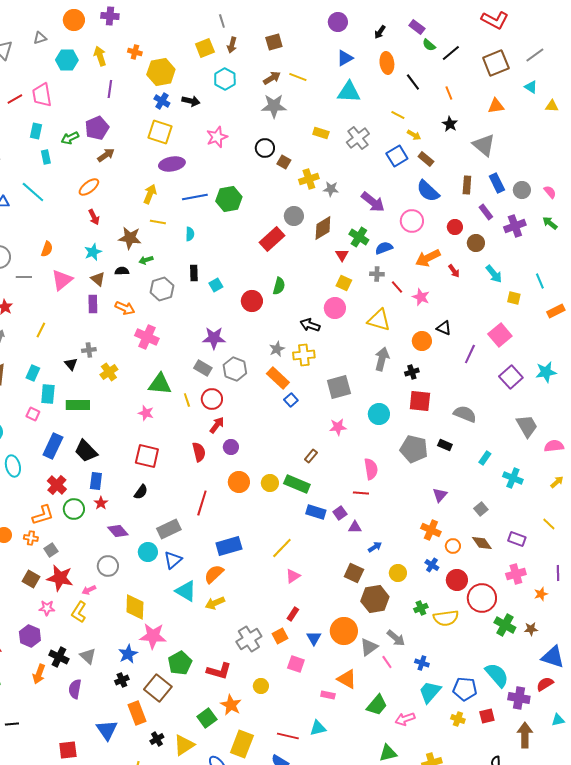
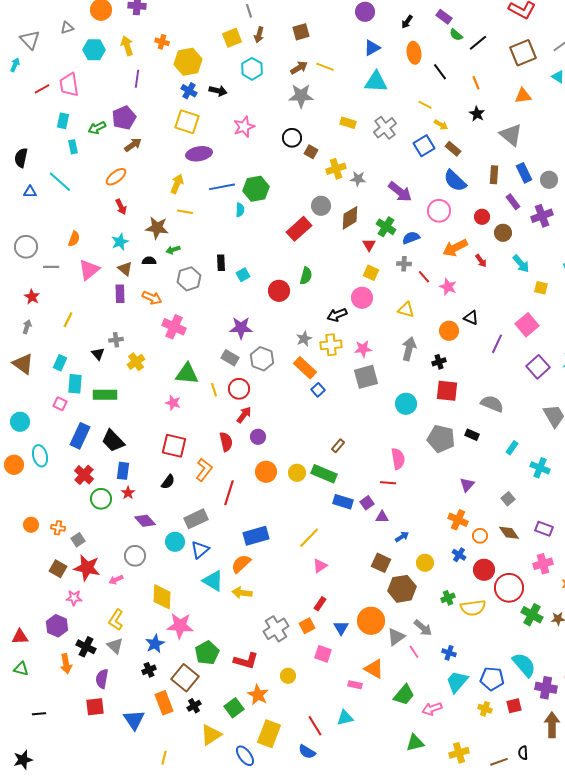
cyan semicircle: (190, 234) -> (240, 210), moved
yellow triangle: (379, 320) -> (406, 310), size x0.7
black arrow: (310, 325) -> (337, 315), turned -42
pink star: (338, 427) -> (363, 349), moved
orange L-shape: (43, 515) -> (204, 470), moved, turned -35
yellow arrow: (215, 603) -> (242, 593), turned 30
yellow L-shape: (79, 612) -> (116, 620), moved
orange arrow: (39, 674) -> (66, 664), turned -30
red line: (288, 736) -> (315, 726), turned 45
black cross: (157, 739) -> (194, 706), moved
red square: (68, 750) -> (95, 707), moved

